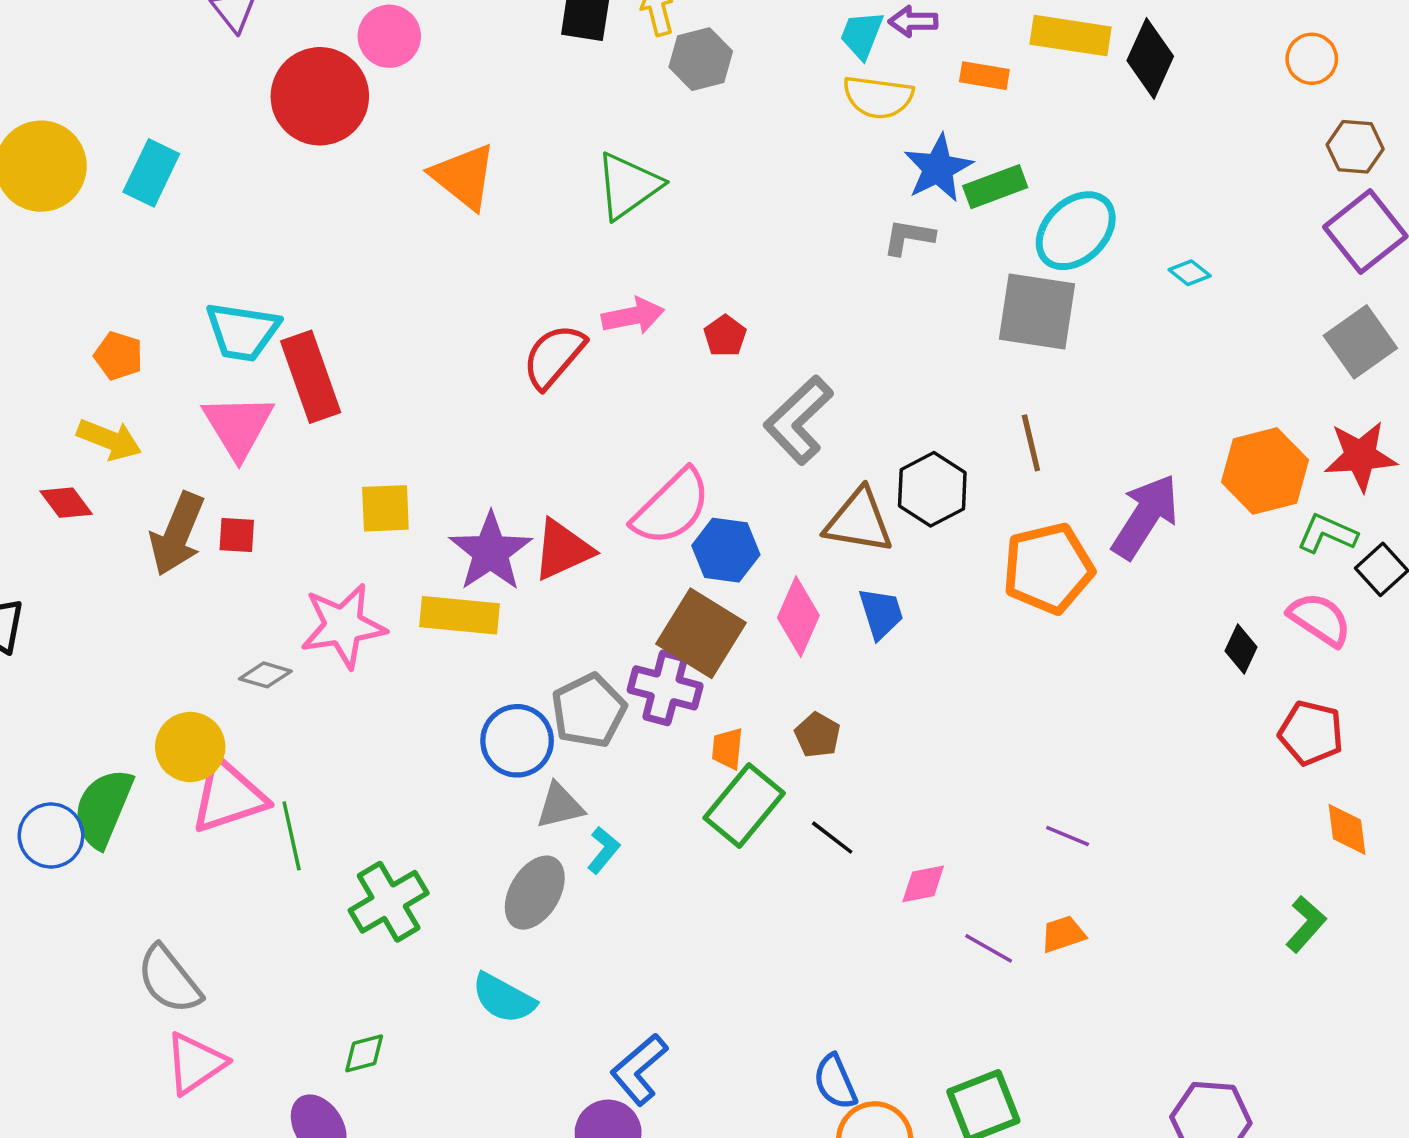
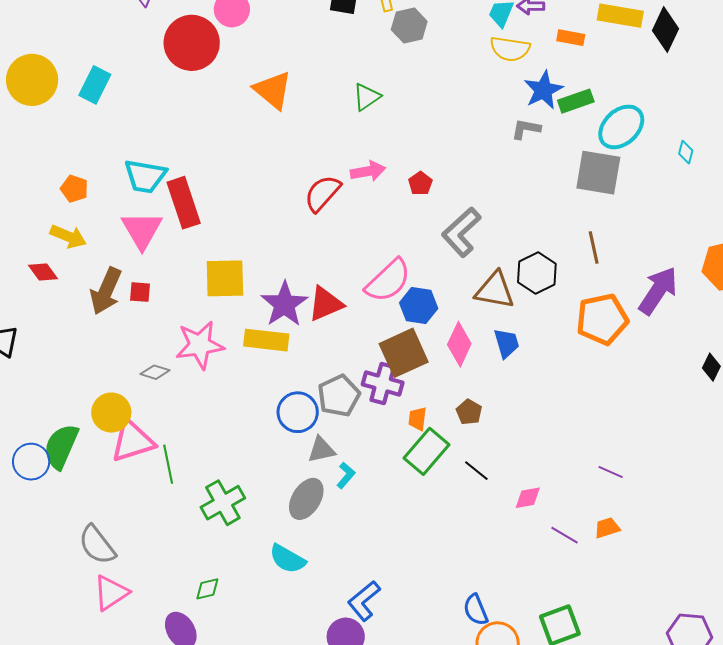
green triangle: (628, 186) -> (367, 97), size x0.7
cyan diamond: (1190, 273) -> (686, 152), turned 65
yellow square: (385, 508) -> (225, 278), size x1.4
brown square: (701, 633) -> (404, 353), turned 33

